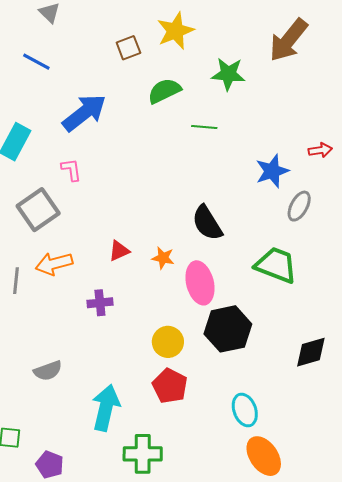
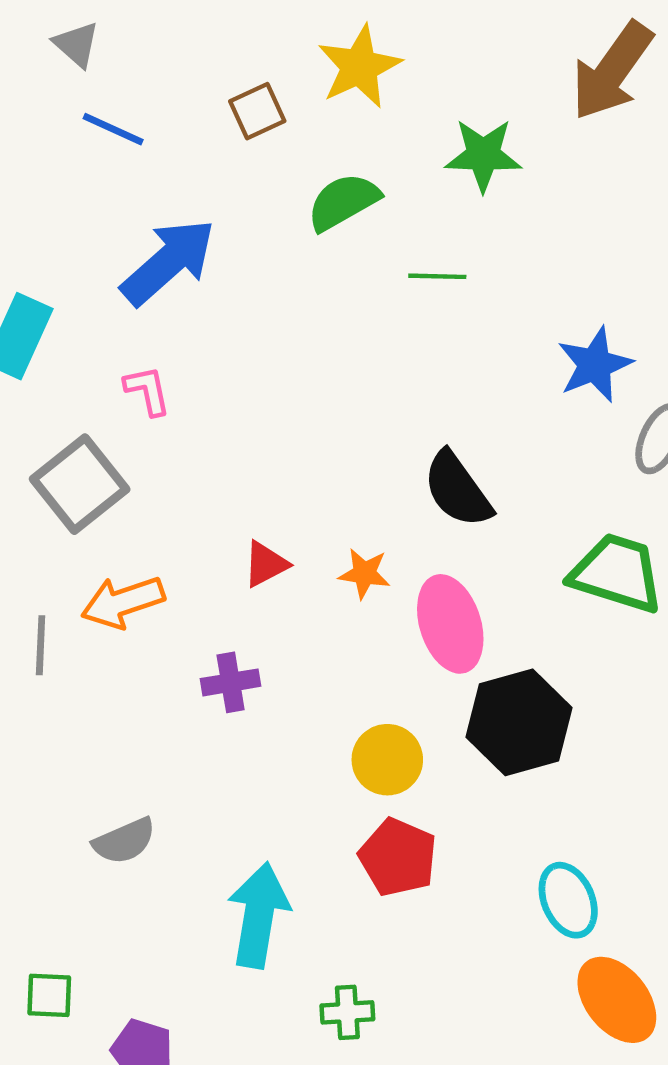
blue line: (36, 62) -> (113, 129), moved
green cross: (143, 454) -> (347, 1012), size x0.6

